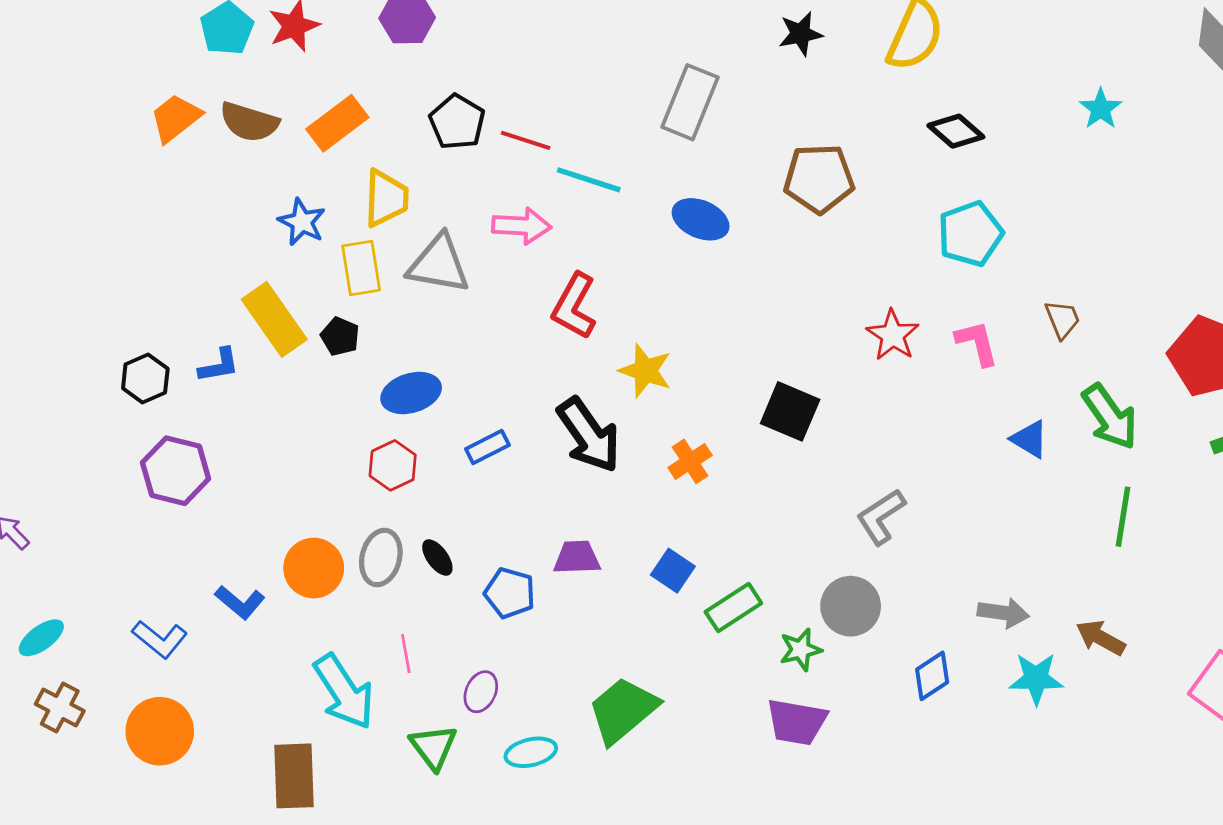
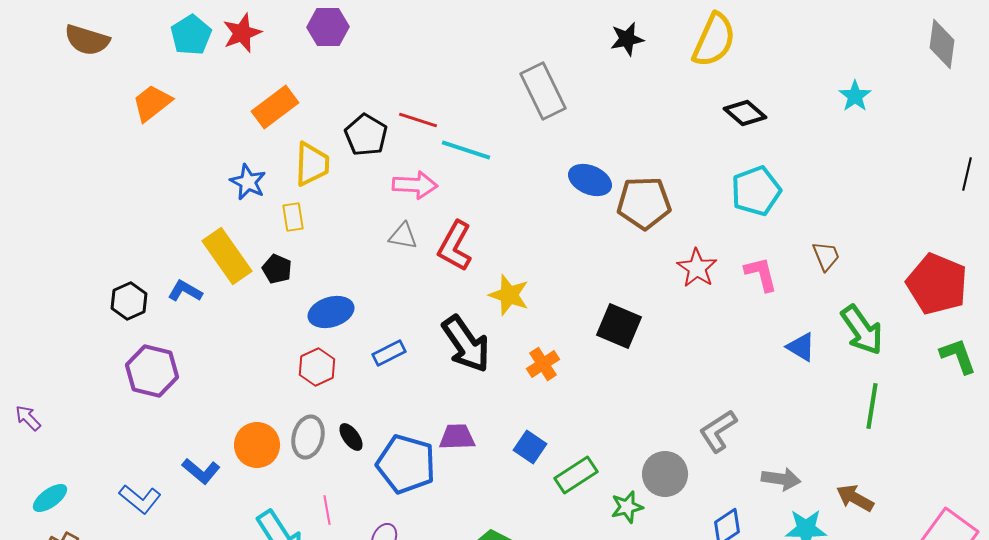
gray rectangle: (690, 102) -> (543, 91), turned -48
brown semicircle: (249, 122) -> (87, 40), moved
black pentagon: (457, 122) -> (366, 135), moved
brown pentagon: (819, 179) -> (644, 203), moved
blue ellipse: (701, 219) -> (590, 180), moved
gray triangle: (439, 264) -> (403, 236), moved, size x0.6
yellow rectangle: (361, 268) -> (293, 217), size x0.7
blue L-shape: (219, 365) -> (185, 291), turned -140
gray L-shape: (881, 517) -> (718, 431), moved
blue pentagon: (510, 593) -> (406, 464), size x1.5

